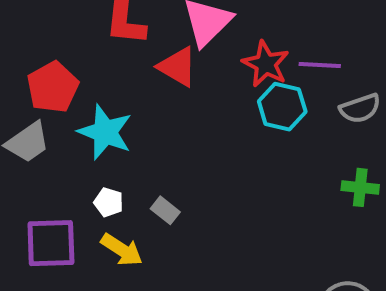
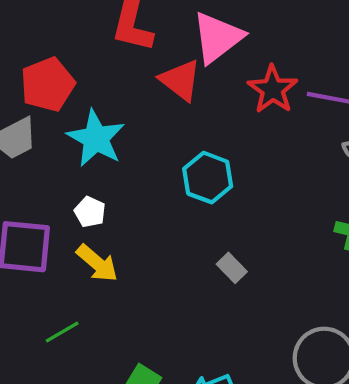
cyan hexagon: (282, 107) -> (208, 178), moved
gray rectangle: (165, 210) -> (232, 268), moved

